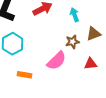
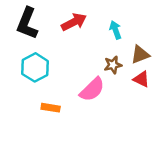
red triangle: (90, 64) -> (141, 79), moved, turned 32

